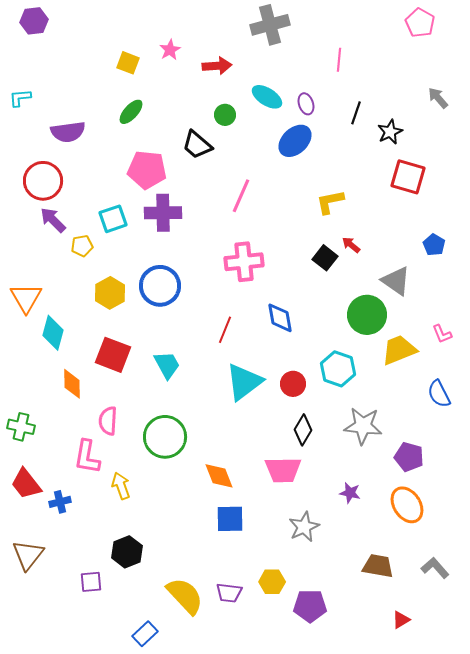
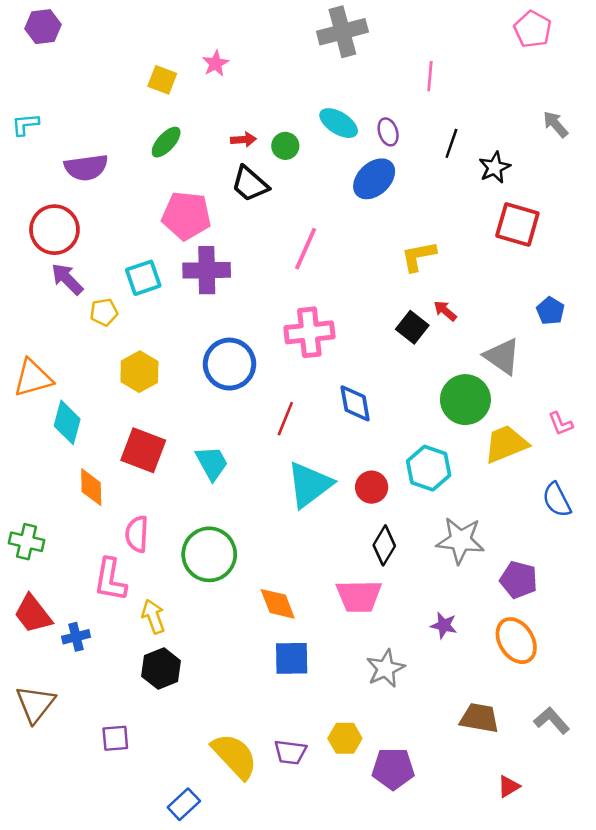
red arrow: (217, 66) -> (243, 140), moved, size x0.7
blue circle: (160, 286) -> (230, 364), moved
orange triangle: (26, 298) -> (33, 378), turned 44
black hexagon: (127, 552) -> (161, 668), moved

